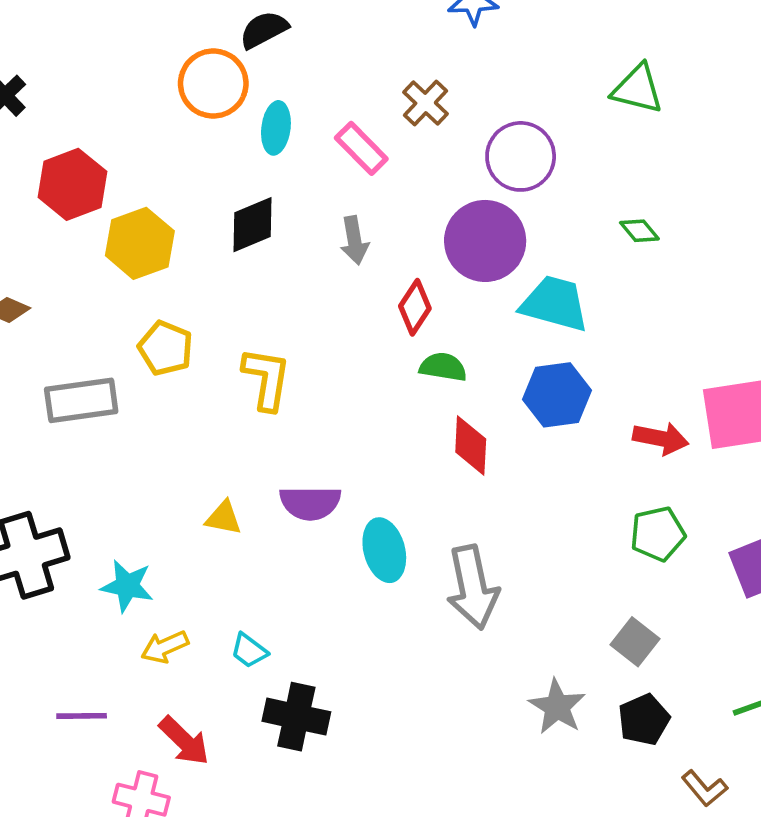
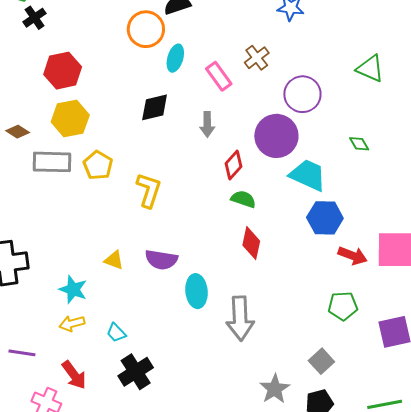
yellow hexagon: (140, 243) -> (70, 118), moved
blue hexagon: (557, 395) -> (325, 218), moved
gray rectangle: (81, 400) -> (52, 162), moved
cyan star: (127, 586) -> (73, 289), moved
black cross: (296, 717) -> (136, 372), turned 36

